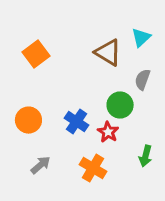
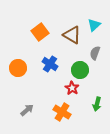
orange square: (36, 54) -> (40, 32), moved
orange circle: (28, 120) -> (18, 68), moved
blue cross: (76, 122) -> (50, 64), moved

